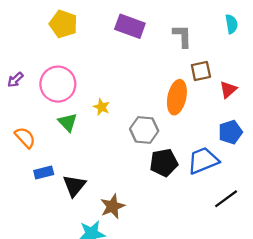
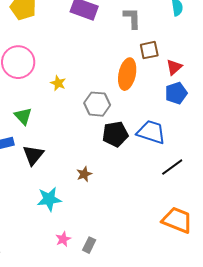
green triangle: (68, 122) -> (23, 116), moved
blue pentagon: (230, 132) -> (176, 93), moved
blue trapezoid: (203, 161) -> (151, 132), turned 40
brown star: (112, 206) -> (84, 174), moved, size x0.7

